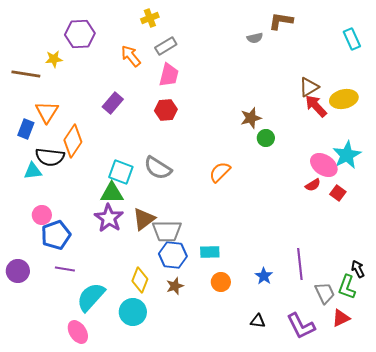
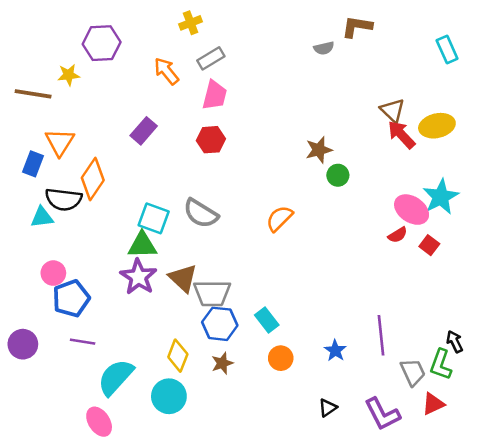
brown triangle: (309, 87) -> (392, 110), turned -45
brown triangle: (144, 219) -> (183, 278), turned -40
cyan rectangle: (210, 252) -> (267, 320), turned 54
black triangle: (258, 321) -> (328, 408), turned -42

